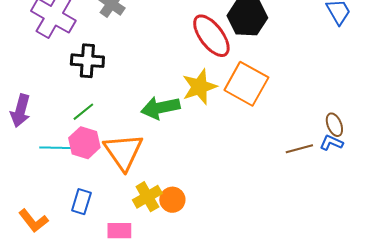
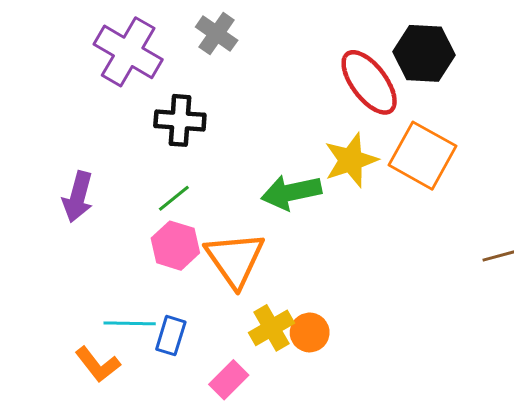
cyan line: (56, 148) -> (130, 323), moved
pink rectangle: (119, 231) -> (229, 380), turned -45

